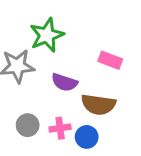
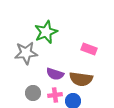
purple semicircle: (64, 82) -> (55, 74), moved

